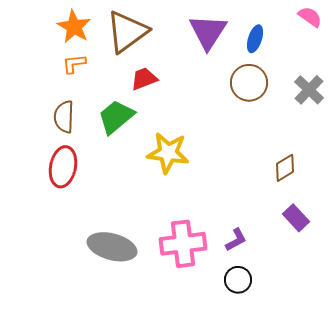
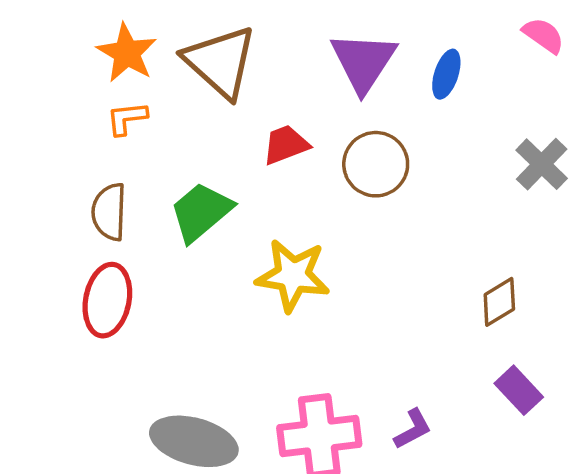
brown triangle: (127, 32) -> (220, 62), turned -42
red trapezoid: (144, 79) -> (286, 145), moved
brown circle: (249, 83) -> (376, 164), moved

